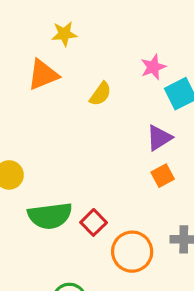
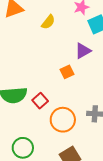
orange square: (163, 176) -> (67, 72), moved

